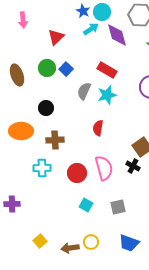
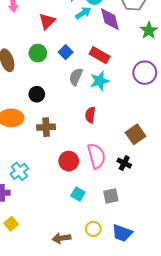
blue square: (66, 69) -> (66, 52), moved
black cross: (133, 166) -> (124, 163), moved
cyan cross: (42, 168) -> (19, 171), moved, turned -36
yellow square: (40, 241) -> (11, 224), moved
yellow circle: (91, 242) -> (93, 229), moved

